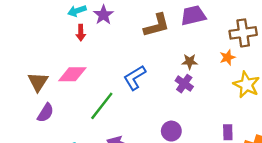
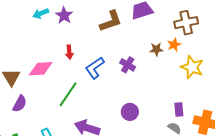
red arrow: (81, 33) -> (69, 52), moved
brown star: (190, 62) -> (156, 49), moved
purple cross: (184, 84) -> (128, 65), moved

